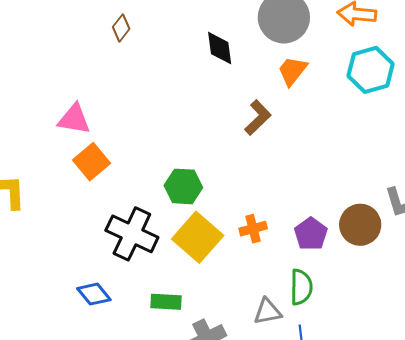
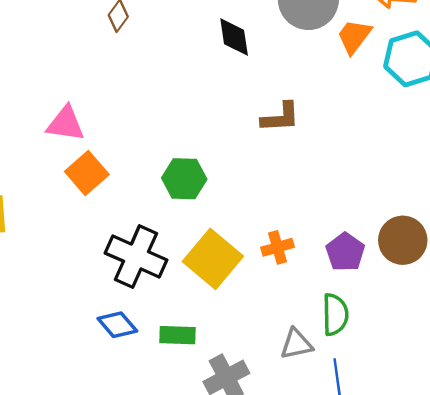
orange trapezoid: (292, 71) -> (354, 36), moved
brown L-shape: (258, 118) -> (280, 117), turned 42
green hexagon: (183, 186) -> (184, 179), moved
blue diamond: (94, 294) -> (117, 325), moved

